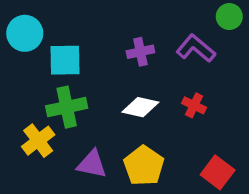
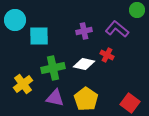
red cross: (194, 105) -> (107, 55), moved
green cross: (67, 107) -> (53, 68), moved

